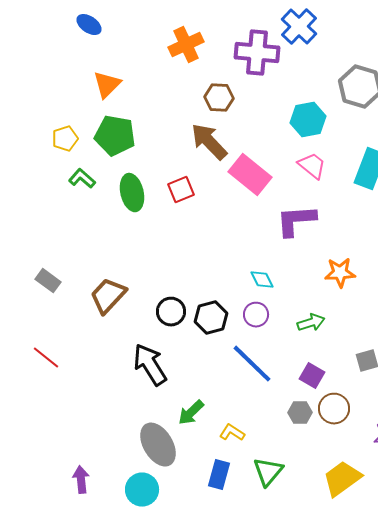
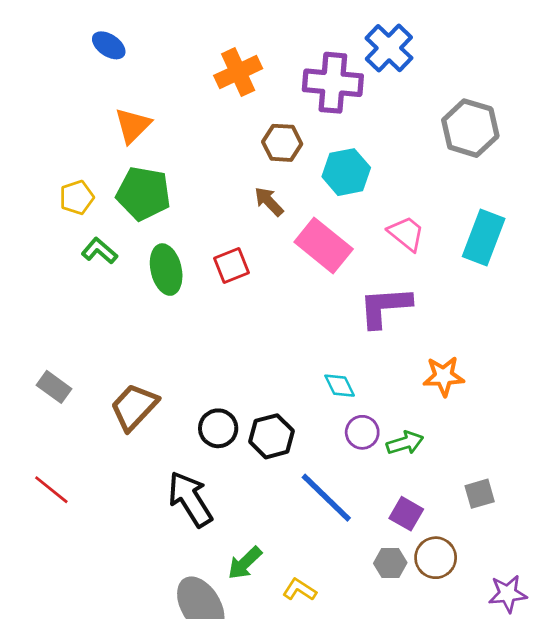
cyan hexagon: (308, 120) -> (346, 172), moved
brown arrow: (209, 142) -> (269, 201), size x0.6
purple circle: (256, 315) -> (362, 432), moved

